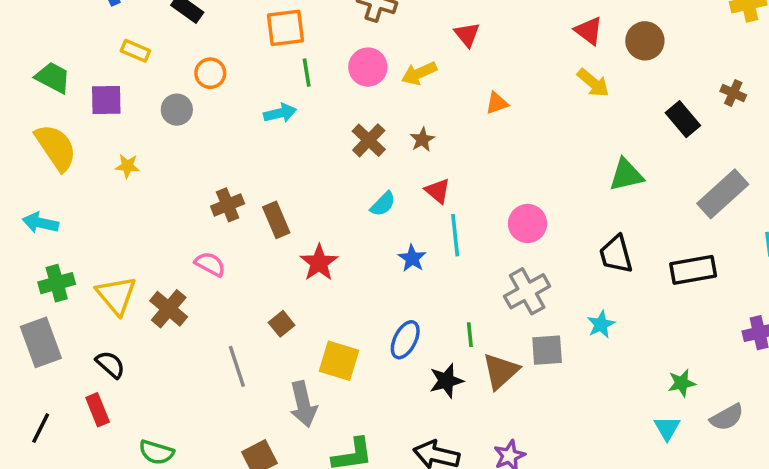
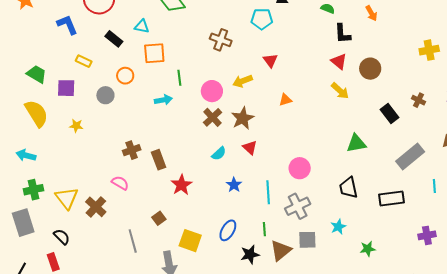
orange square: (286, 28) -> (154, 53), moved
pink circle: (368, 67) -> (212, 91), moved
brown star: (422, 140) -> (243, 118), size x1.6
cyan line: (455, 235) -> (268, 192), moved
green star: (682, 383) -> (368, 249), moved

